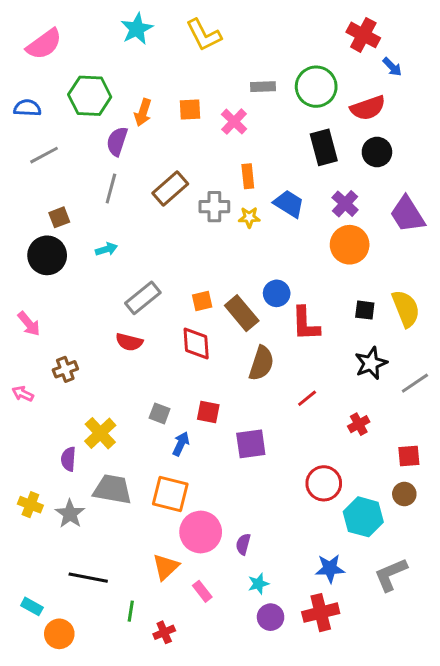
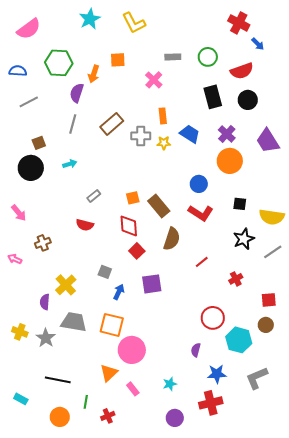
green circle: (316, 87) -> (208, 57), size x0.7
orange square: (190, 109) -> (118, 60), moved
blue circle: (277, 293) -> (199, 184), moved
gray rectangle: (143, 298) -> (94, 196), size x0.6
yellow semicircle: (406, 309) -> (272, 217), moved, turned 120
red L-shape: (306, 324) -> (201, 213), turned -55
red square: (208, 412) -> (137, 251), moved, turned 35
purple square: (251, 444) -> (152, 284), moved
purple semicircle: (243, 544) -> (196, 350), moved
purple circle: (271, 617) -> (175, 418), moved
orange circle: (59, 634) -> (60, 417), moved

